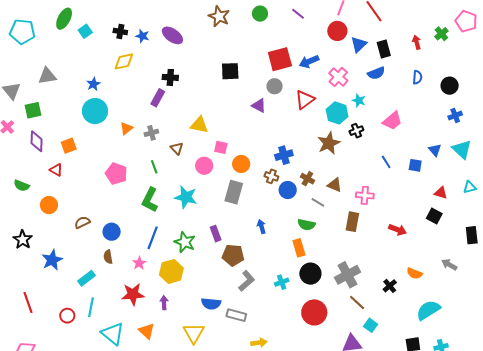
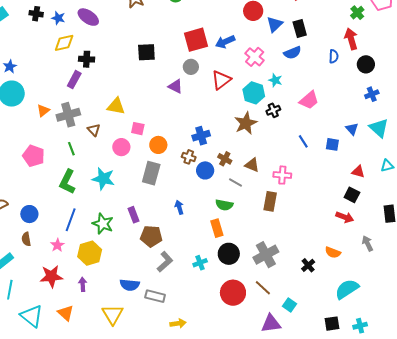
red arrow: (417, 42) -> (351, 39), moved, size x1.5
yellow diamond: (124, 61) -> (64, 43), moved
gray cross: (151, 133) -> (68, 115), size x1.6
red arrow: (398, 230) -> (345, 217), moved
gray arrow: (449, 265) -> (368, 243), turned 35
brown line: (357, 303) -> (263, 288), moved

